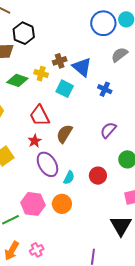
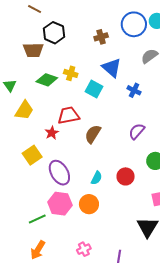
brown cross: (60, 61) -> (101, 37), moved
red trapezoid: (40, 116) -> (68, 115), turned 105
red star: (35, 141) -> (52, 133), moved
purple ellipse: (47, 164) -> (59, 173), moved
pink cross: (37, 250) -> (84, 249), moved

